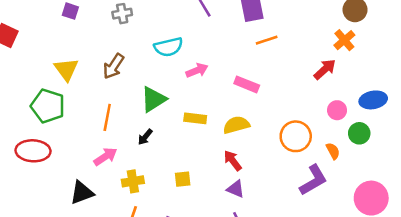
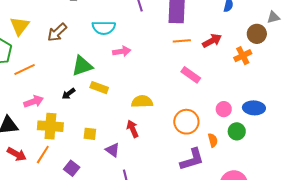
red arrow: (325, 69) -> (212, 41), moved
pink rectangle: (247, 84) -> (191, 75), moved
orange line: (107, 117) -> (25, 70), moved, turned 40
yellow rectangle: (195, 118) -> (99, 88), moved
yellow cross: (133, 181) -> (50, 126), size x1.4
purple triangle: (236, 189) -> (112, 150), moved

